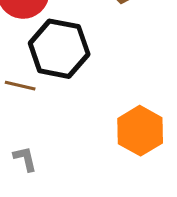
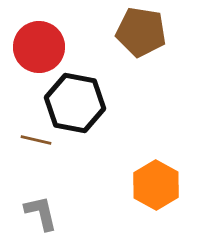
gray L-shape: (25, 159) -> (41, 213), size x1.4

